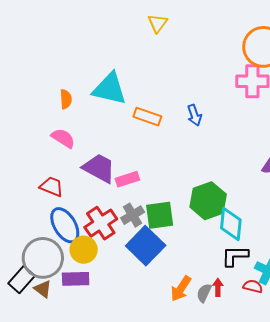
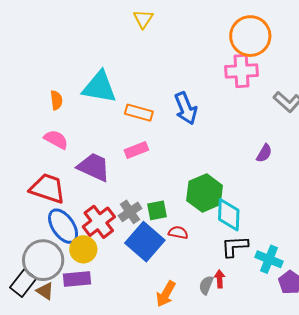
blue arrow: (194, 115) -> (186, 108), size x1.5
pink rectangle: (127, 179) -> (136, 150), moved
red trapezoid: (52, 187) -> (48, 188), size x1.5
green square: (160, 215) -> (157, 210), size x0.7
red semicircle: (253, 286) -> (178, 233), moved
orange arrow: (181, 289) -> (166, 294), moved

